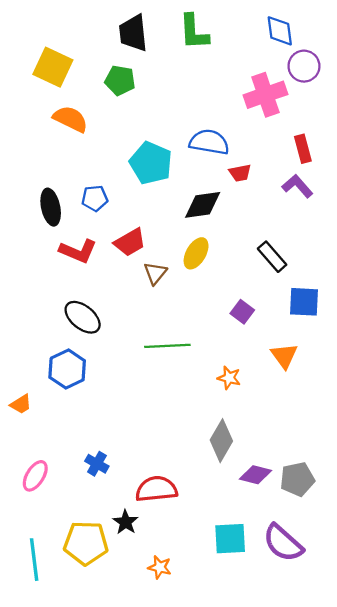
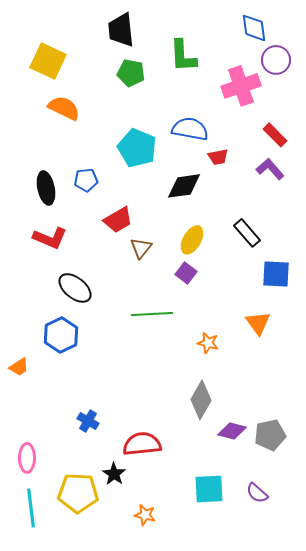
green L-shape: (194, 32) -> (183, 56), moved
green pentagon: (120, 80) -> (131, 73), moved
red rectangle: (303, 149) -> (275, 135), turned -30
red L-shape: (78, 251) -> (50, 238), moved
yellow ellipse: (196, 253) -> (192, 240), moved
purple square: (242, 312) -> (186, 273), moved
pink ellipse: (35, 476) -> (27, 458), moved, turned -32
purple semicircle: (283, 543) -> (257, 493), size x0.6

